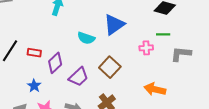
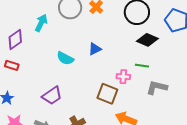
blue triangle: (114, 25) -> (95, 49), size x0.6
purple diamond: (55, 63) -> (15, 39), moved
brown square: (110, 67) -> (107, 94), moved, turned -30

